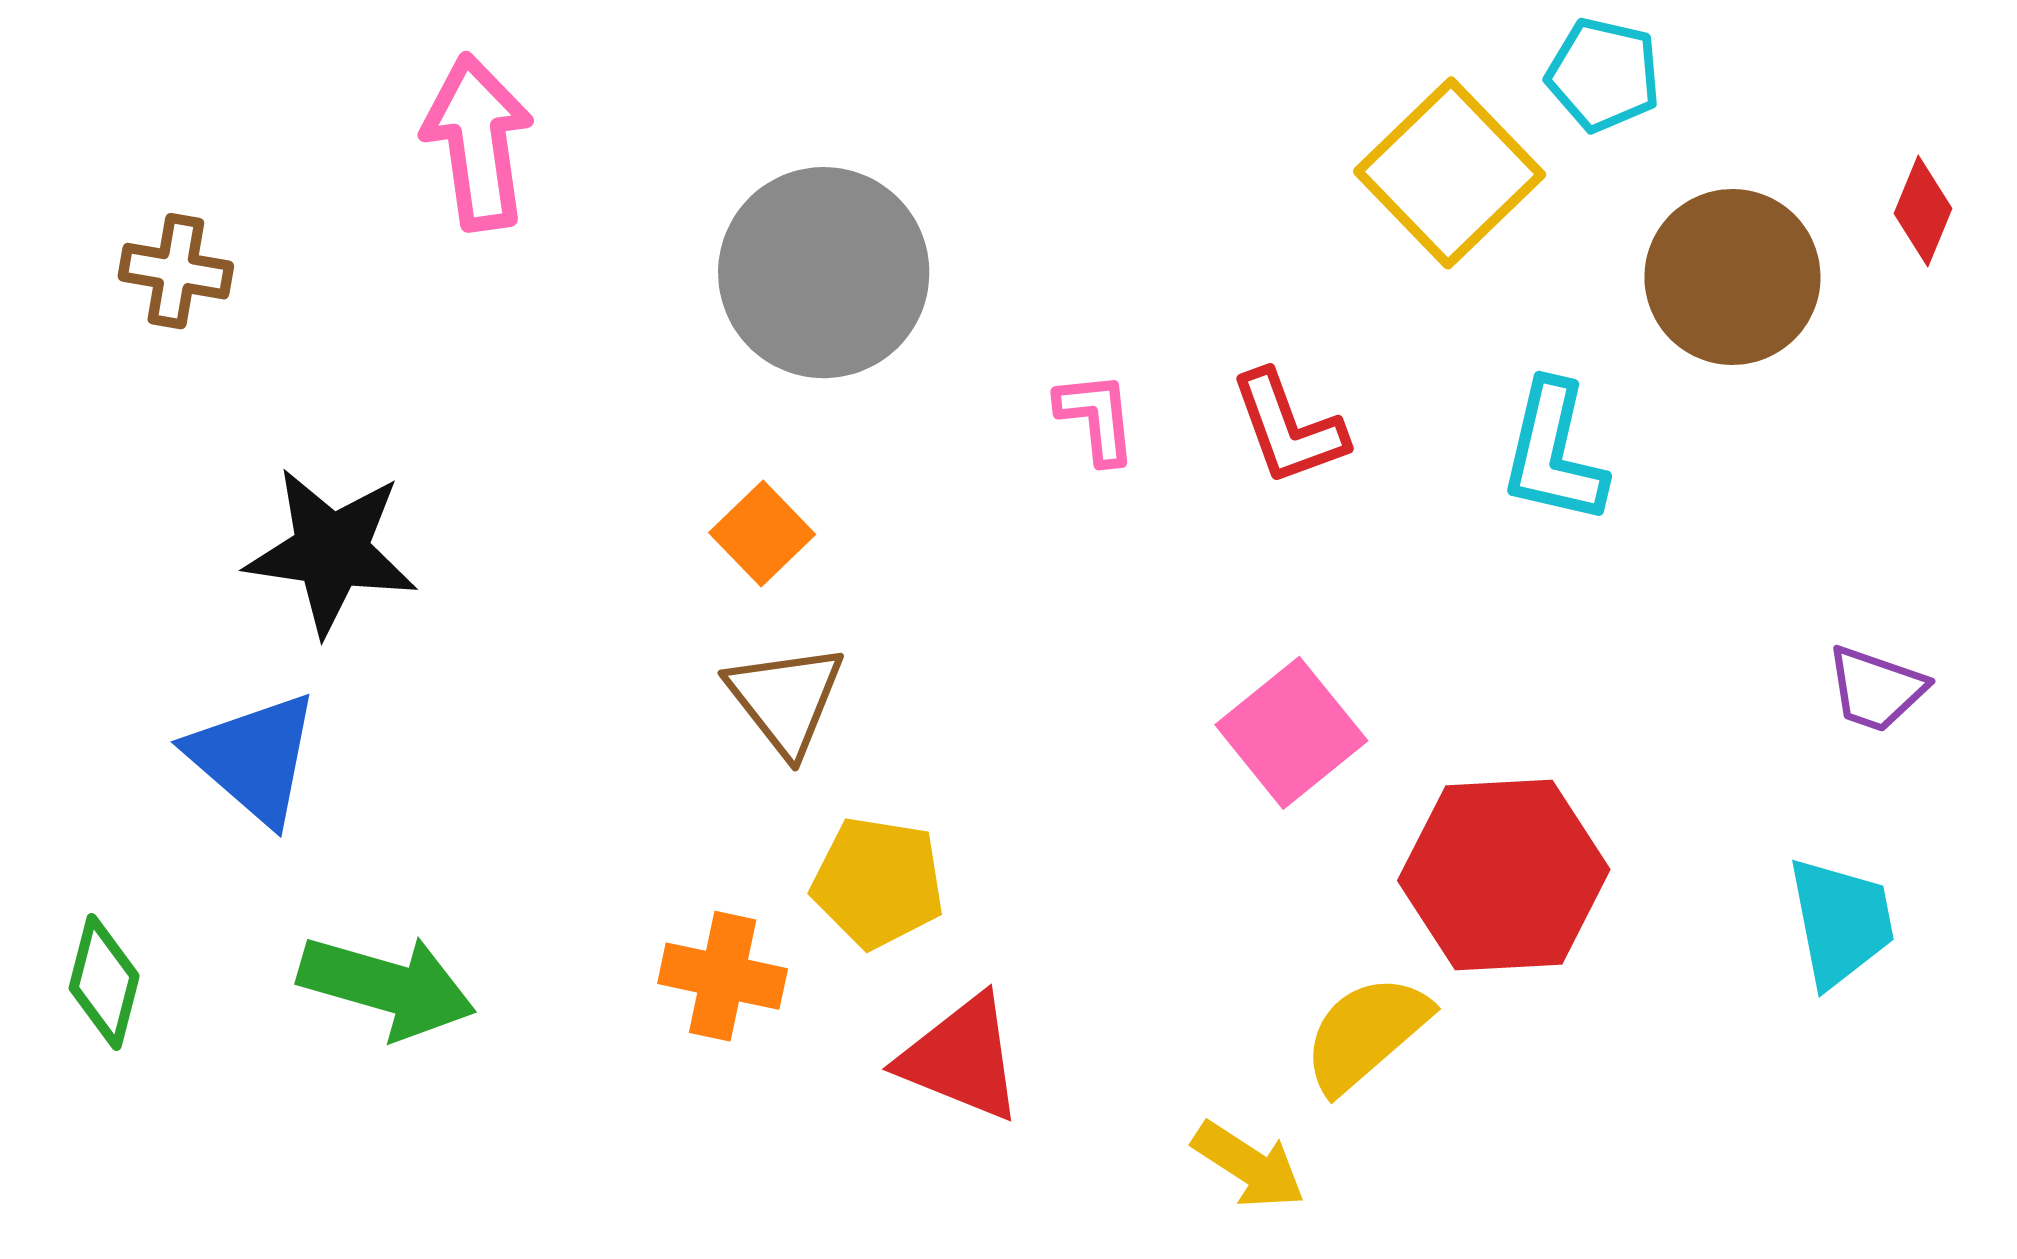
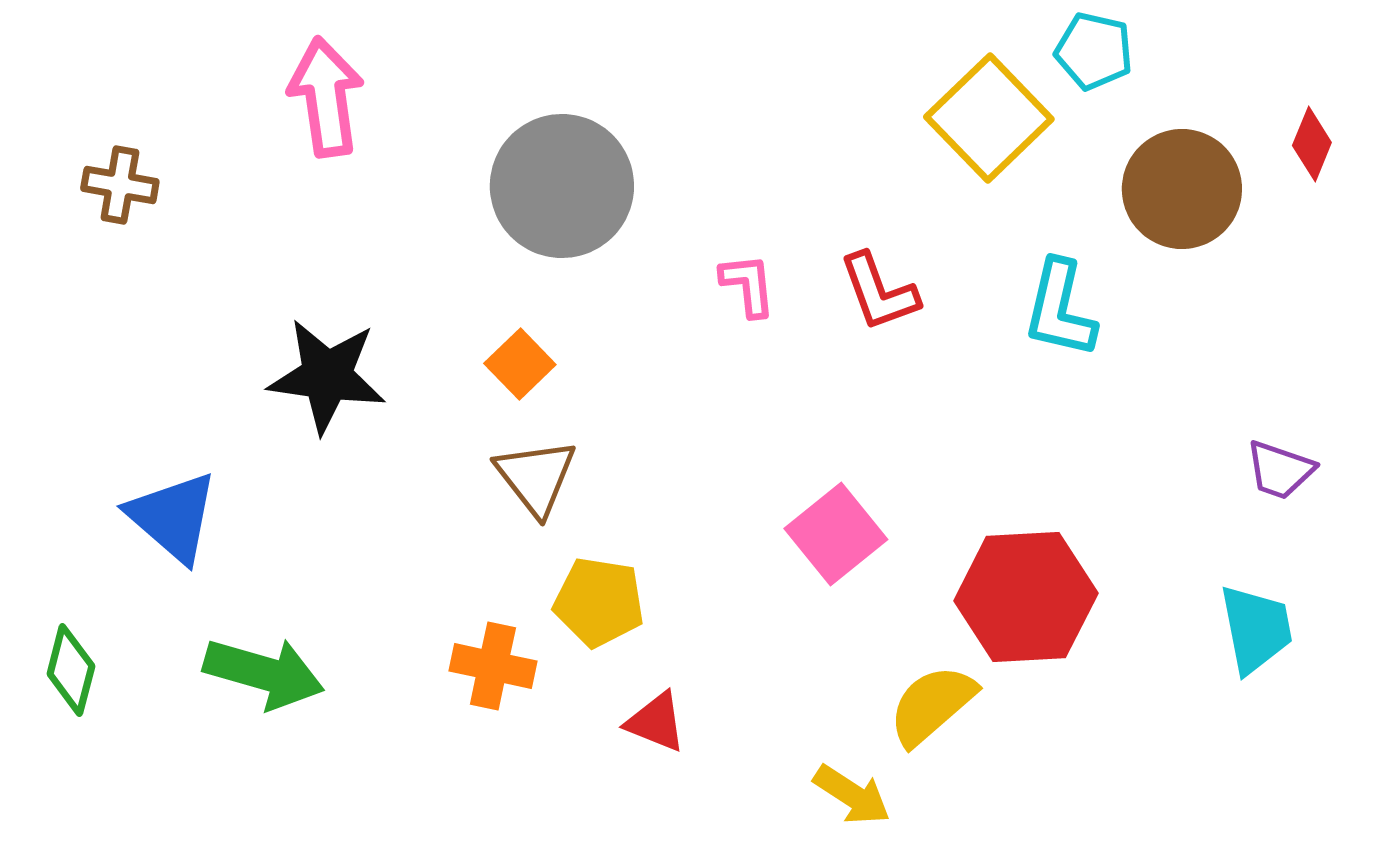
black star: (331, 551) -> (327, 376), moved
pink square: (1291, 733) -> (836, 534), moved
red triangle: (961, 1058) -> (656, 722), size x0.7

